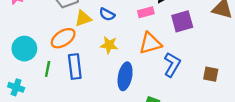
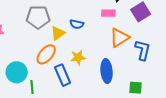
pink rectangle: (146, 12) -> (108, 13), turned 32
yellow star: (109, 45) -> (78, 57), moved
green line: (48, 69) -> (32, 87), moved

